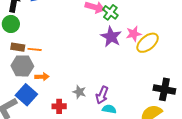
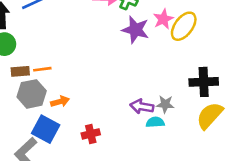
black cross: (164, 89) -> (204, 82), moved
gray star: (79, 92) -> (165, 104), moved
purple arrow: (102, 95) -> (142, 107), turned 90

